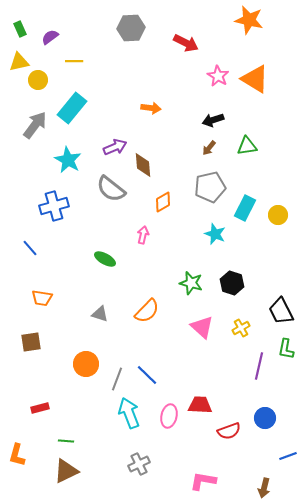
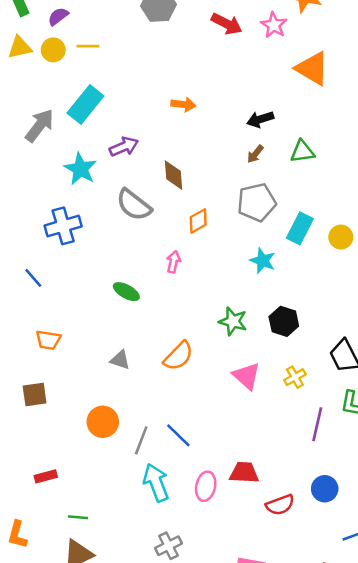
pink star: (218, 76) -> (274, 25), moved
yellow circle: (38, 80) -> (53, 50), moved
purple arrow: (115, 147) -> (124, 147), moved

